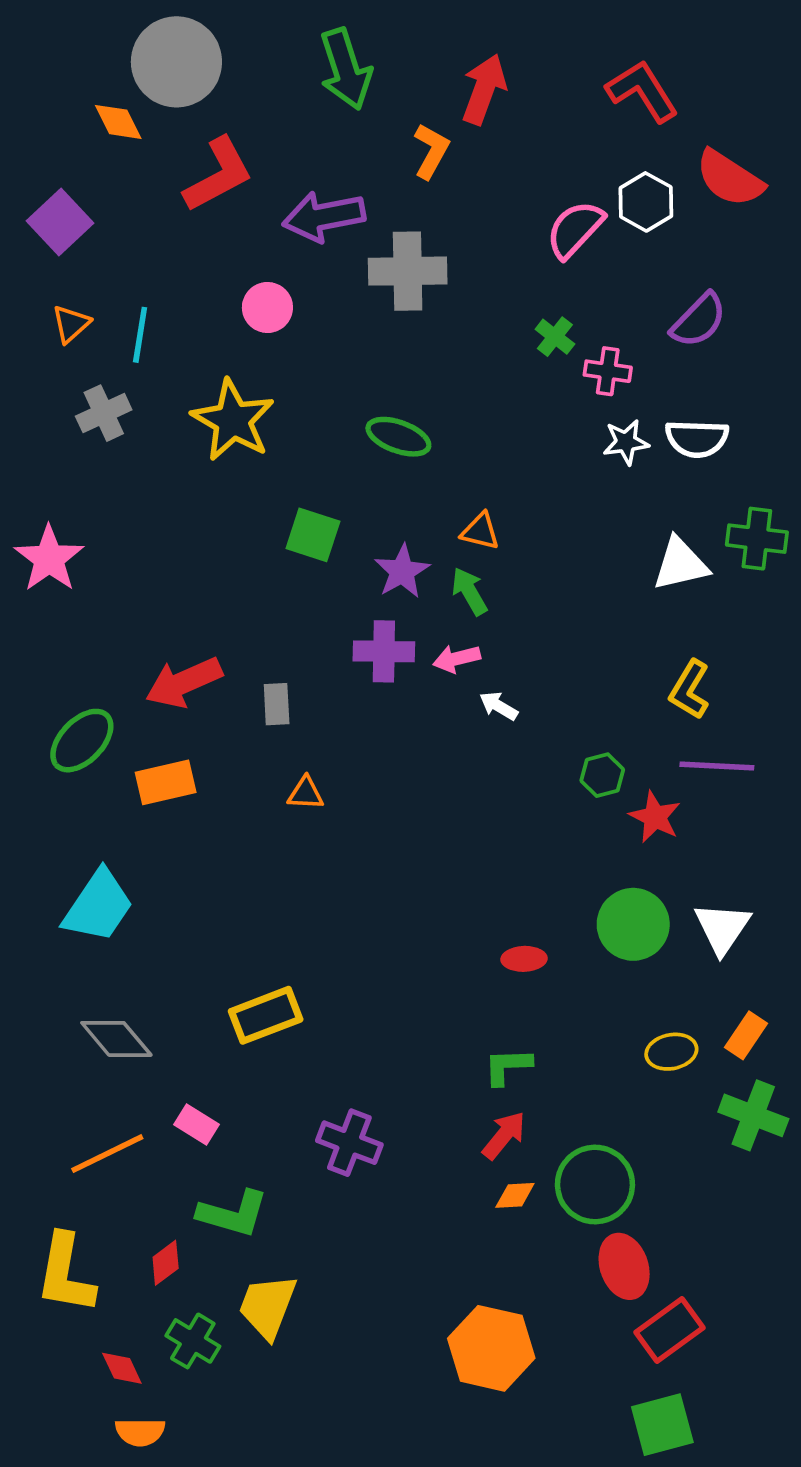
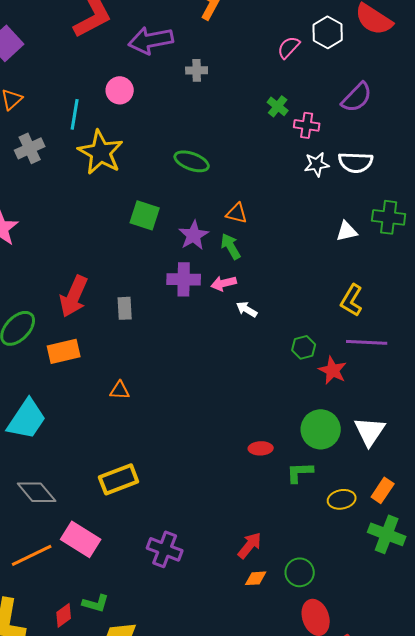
pink semicircle: (575, 229) -> (289, 47), size x0.7
gray cross: (408, 271) -> (197, 70), size x0.5
cyan line: (140, 335) -> (75, 114), moved
white triangle: (680, 564) -> (347, 231), size x0.7
red arrow: (184, 682) -> (74, 296), turned -42
orange triangle: (306, 793) -> (120, 390), moved
green L-shape: (508, 1066) -> (300, 472), moved
pink rectangle: (196, 1124) -> (81, 539), size x1.6
green circle: (595, 1184) -> (300, 572), size x0.7
green L-shape: (233, 1214) -> (96, 603), moved, size x0.7

